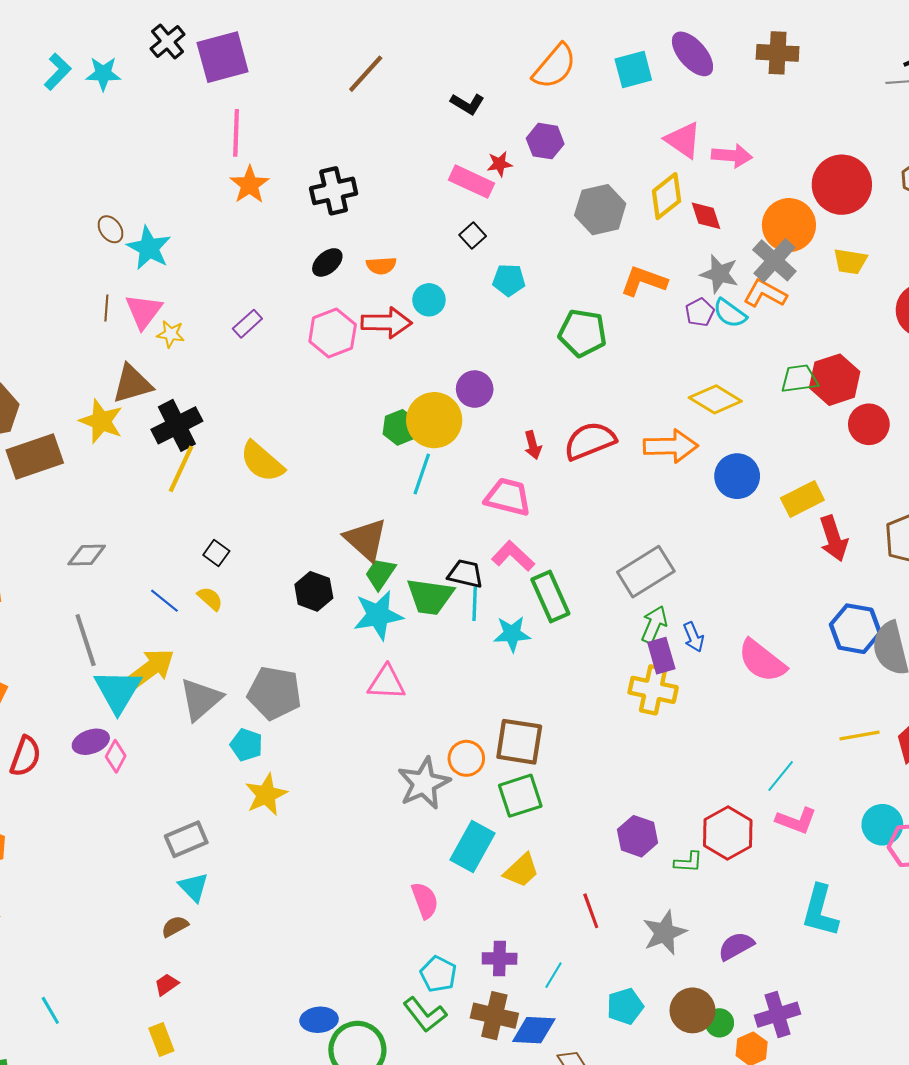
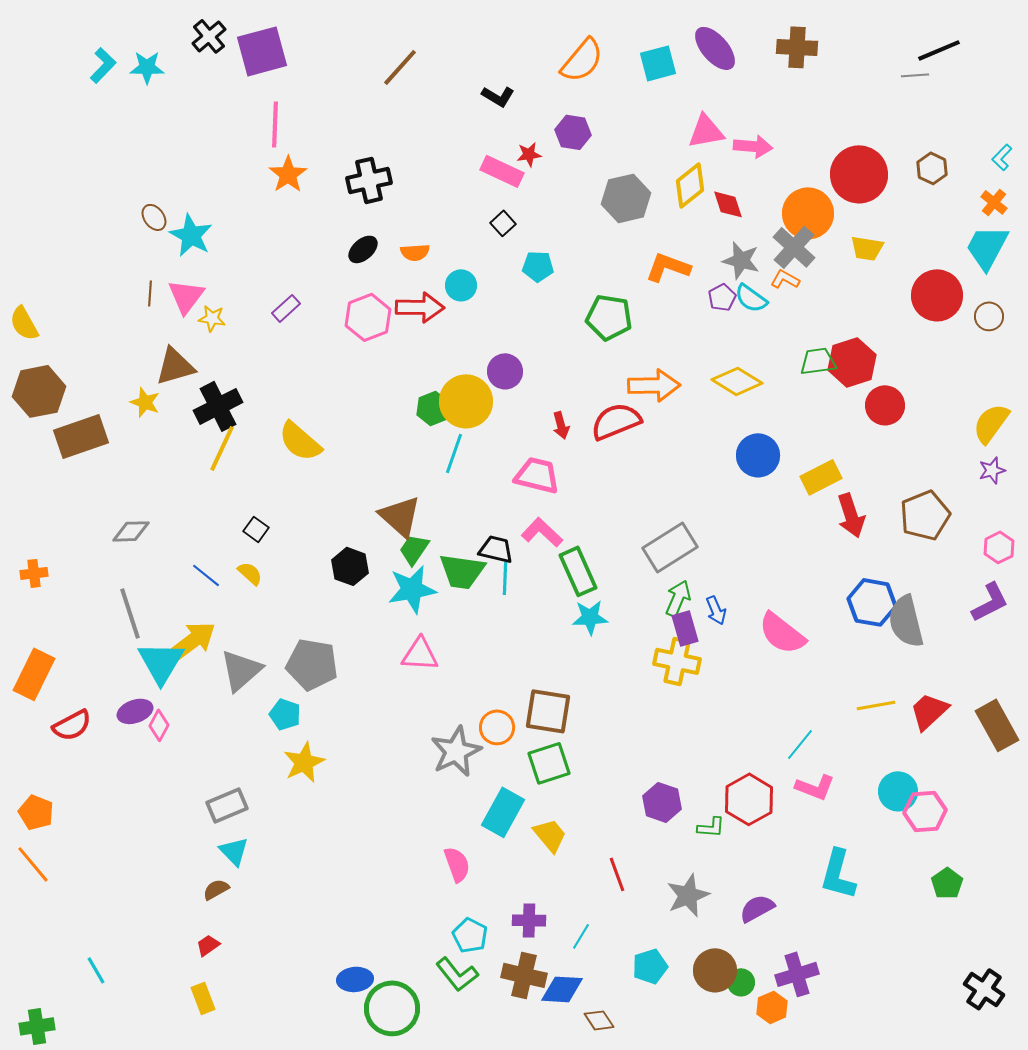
pink triangle: (683, 140) -> (706, 131), turned -45
orange L-shape: (765, 294) -> (785, 279), size x0.7
yellow star: (101, 421) -> (145, 402), size x0.7
orange arrow: (671, 446) -> (654, 385), moved
cyan star: (512, 634) -> (590, 617), moved
red semicircle: (25, 756) -> (72, 725), turned 42
yellow trapezoid: (521, 870) -> (550, 835), turned -87

